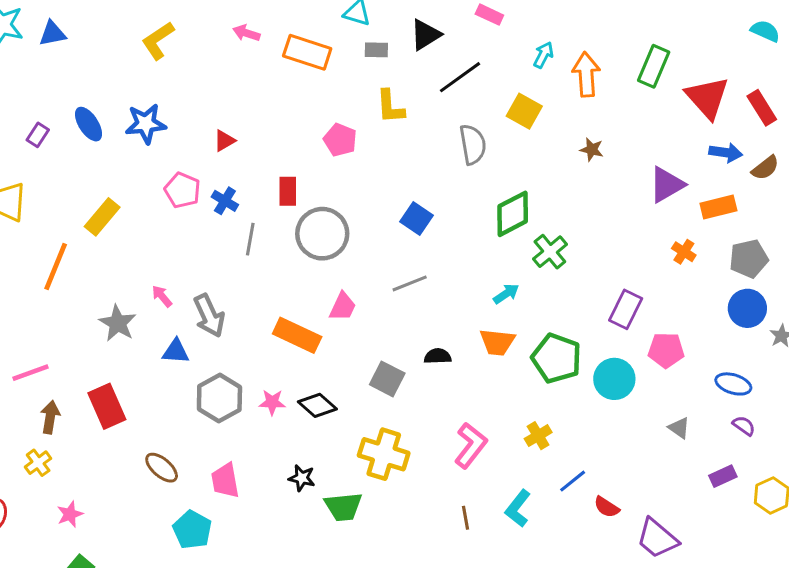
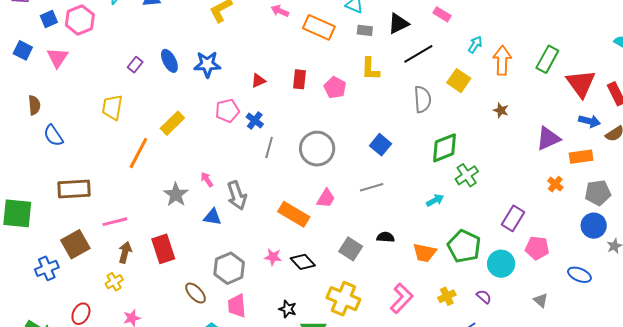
pink pentagon: (182, 190) -> (227, 111), turned 30
red rectangle: (288, 191) -> (300, 79), moved
orange trapezoid: (497, 342) -> (425, 253), moved
gray hexagon: (219, 398) -> (229, 268), moved
purple semicircle: (744, 426) -> (484, 297), moved

